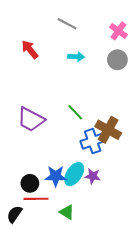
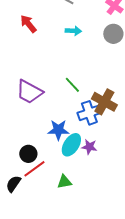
blue star: (56, 176) -> (58, 130), moved
red line: (36, 199) -> (34, 169), turned -35
green triangle: (67, 212) -> (64, 182), turned -42

